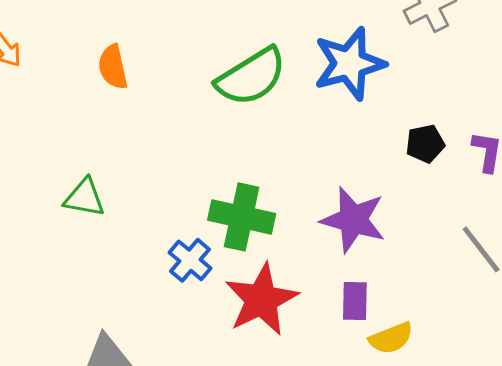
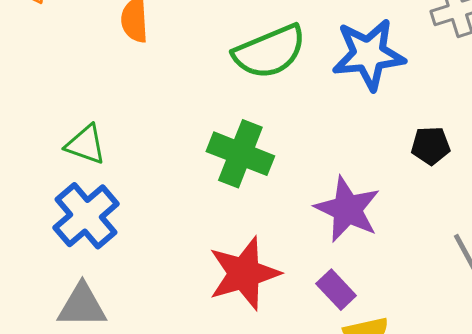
green cross: (242, 217) -> (240, 154), moved
blue cross: (190, 260) -> (86, 216), moved, size x1.5
purple rectangle: (355, 301) -> (336, 290), turned -54

